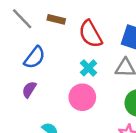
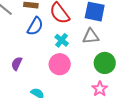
blue semicircle: (35, 58) -> (35, 26), moved

